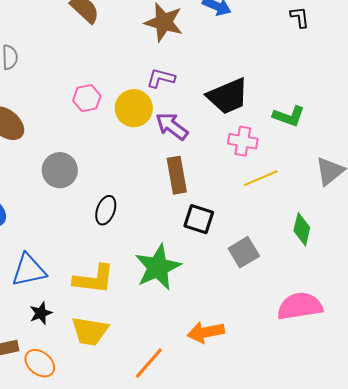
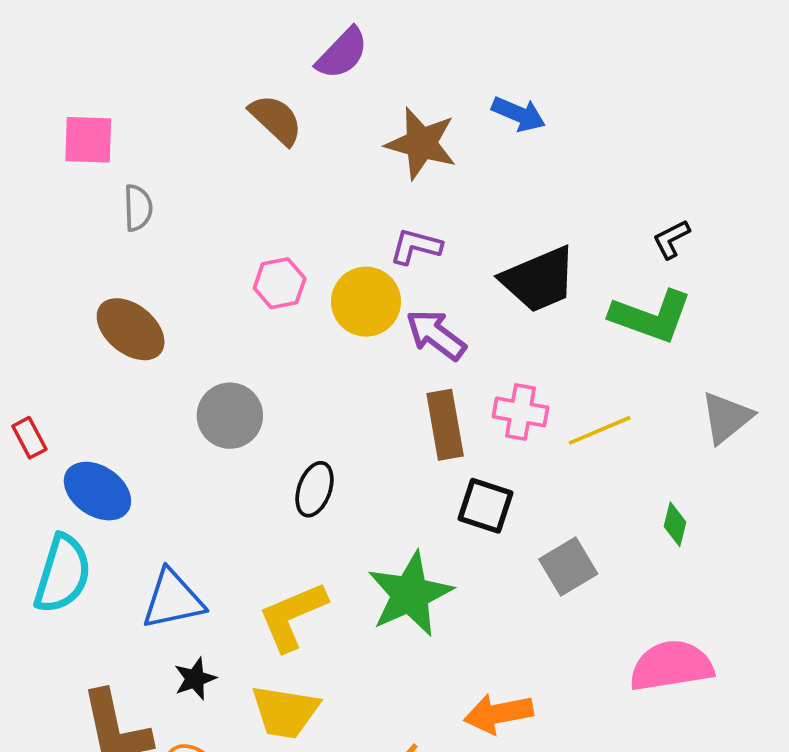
black L-shape: (300, 17) -> (671, 239), moved, turned -110
green L-shape: (289, 116) -> (651, 316), size x1.4
pink cross: (243, 141) -> (520, 412), moved
green diamond: (302, 229) -> (675, 524), size x0.7
yellow L-shape: (94, 279) -> (292, 616), turned 150

